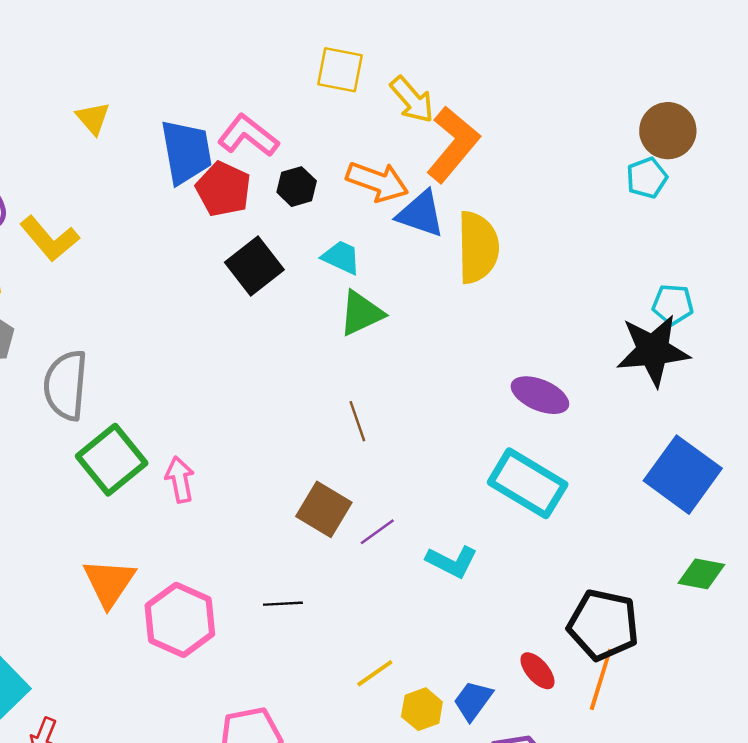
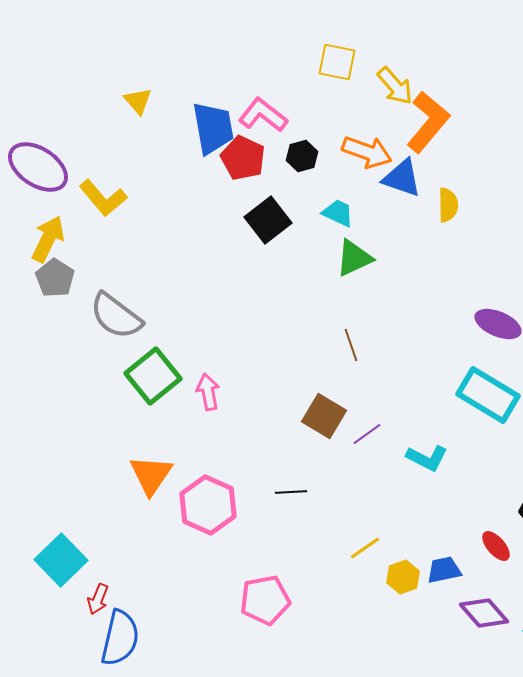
yellow semicircle: (478, 247) -> (448, 205), size x0.6
gray semicircle: (66, 385) -> (116, 316), turned -58
blue trapezoid: (473, 701) -> (444, 570), turned 42

